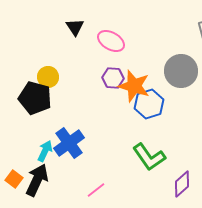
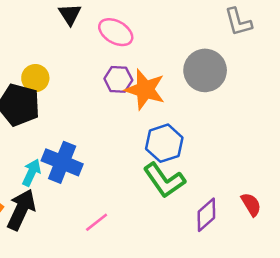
blue hexagon: (149, 104) -> (164, 143), moved
blue cross: (69, 143) -> (62, 162), turned -32

